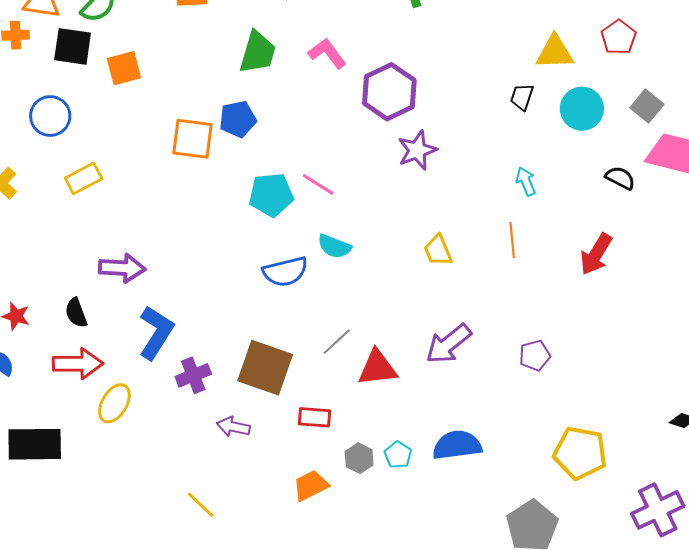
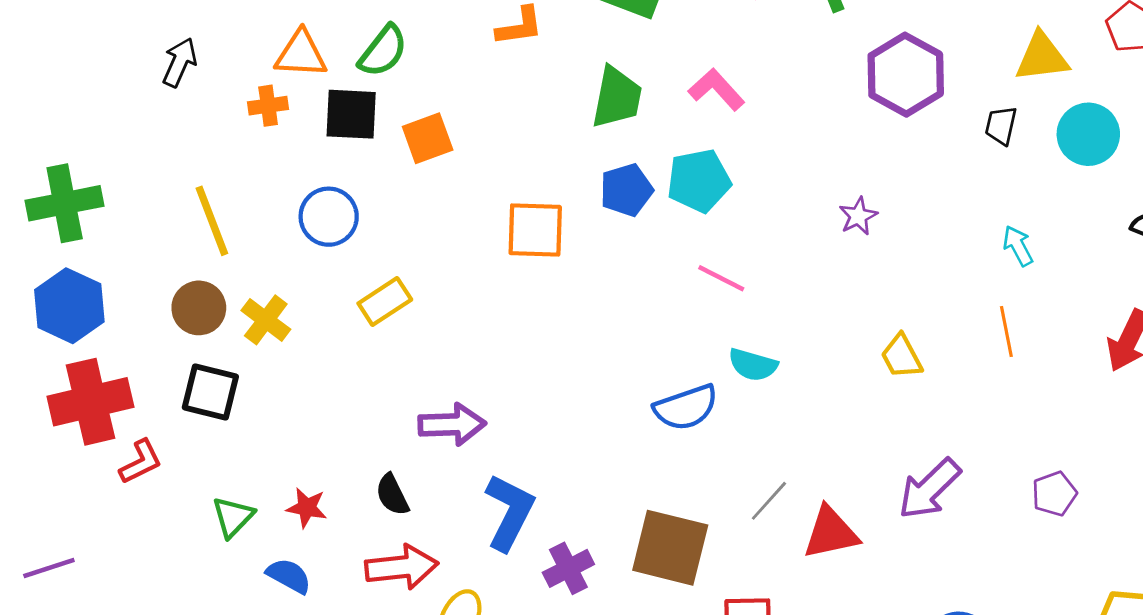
purple hexagon: (389, 92) -> (906, 75), moved
blue pentagon: (238, 119) -> (626, 190), moved
purple star: (417, 150) -> (858, 216), size x0.7
cyan pentagon: (271, 195) -> (699, 181), moved

